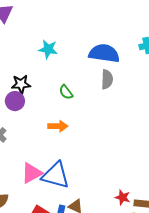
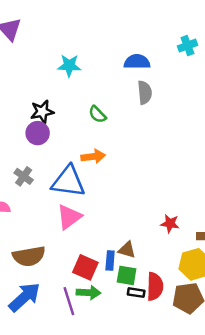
blue semicircle: (104, 53) -> (137, 62), size x0.7
blue triangle: (56, 175) -> (68, 182), moved
red star: (123, 197) -> (170, 224), moved

